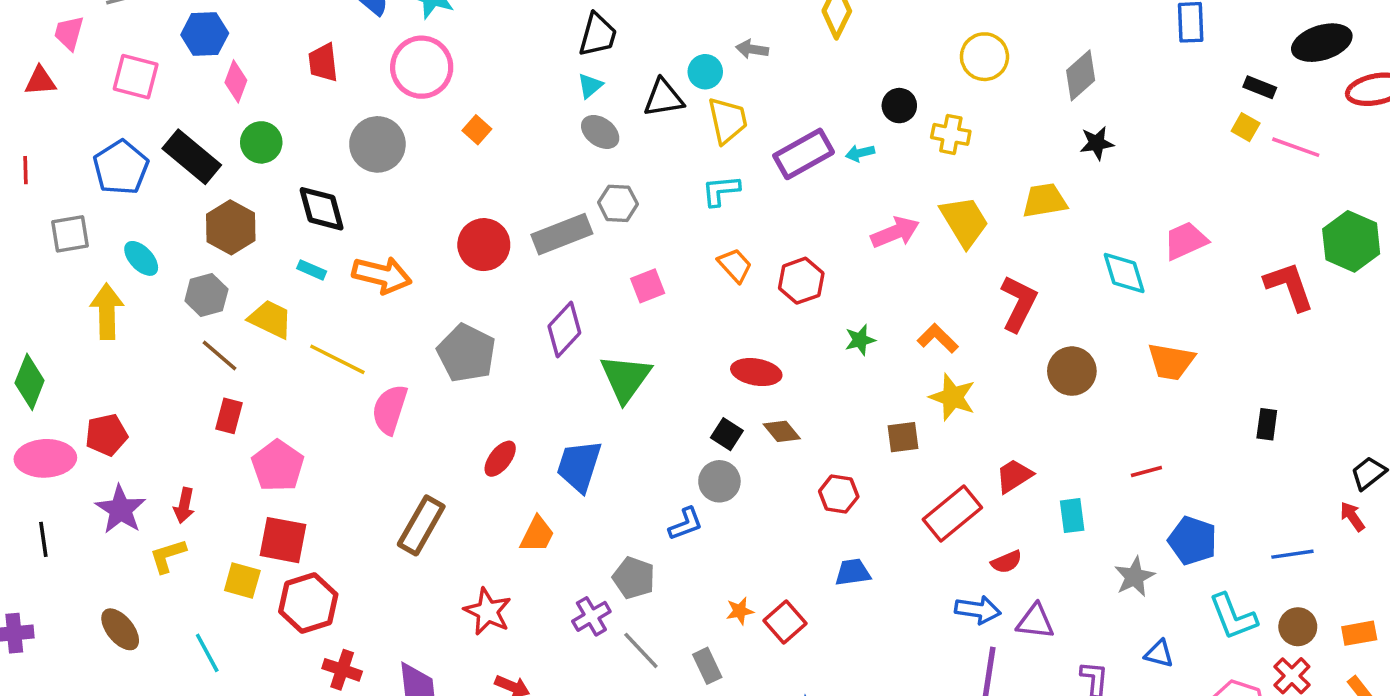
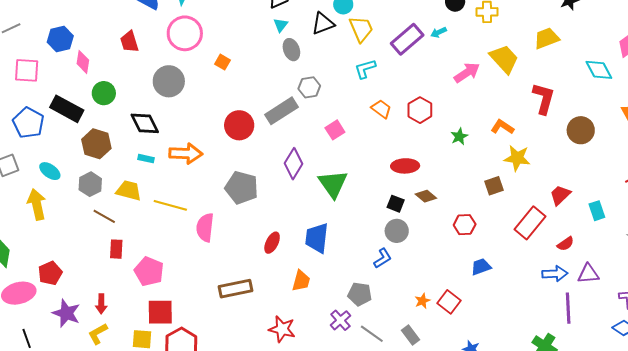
gray ellipse: (600, 132) -> (291, 50), turned 45
brown rectangle: (421, 525) -> (236, 289), turned 60

